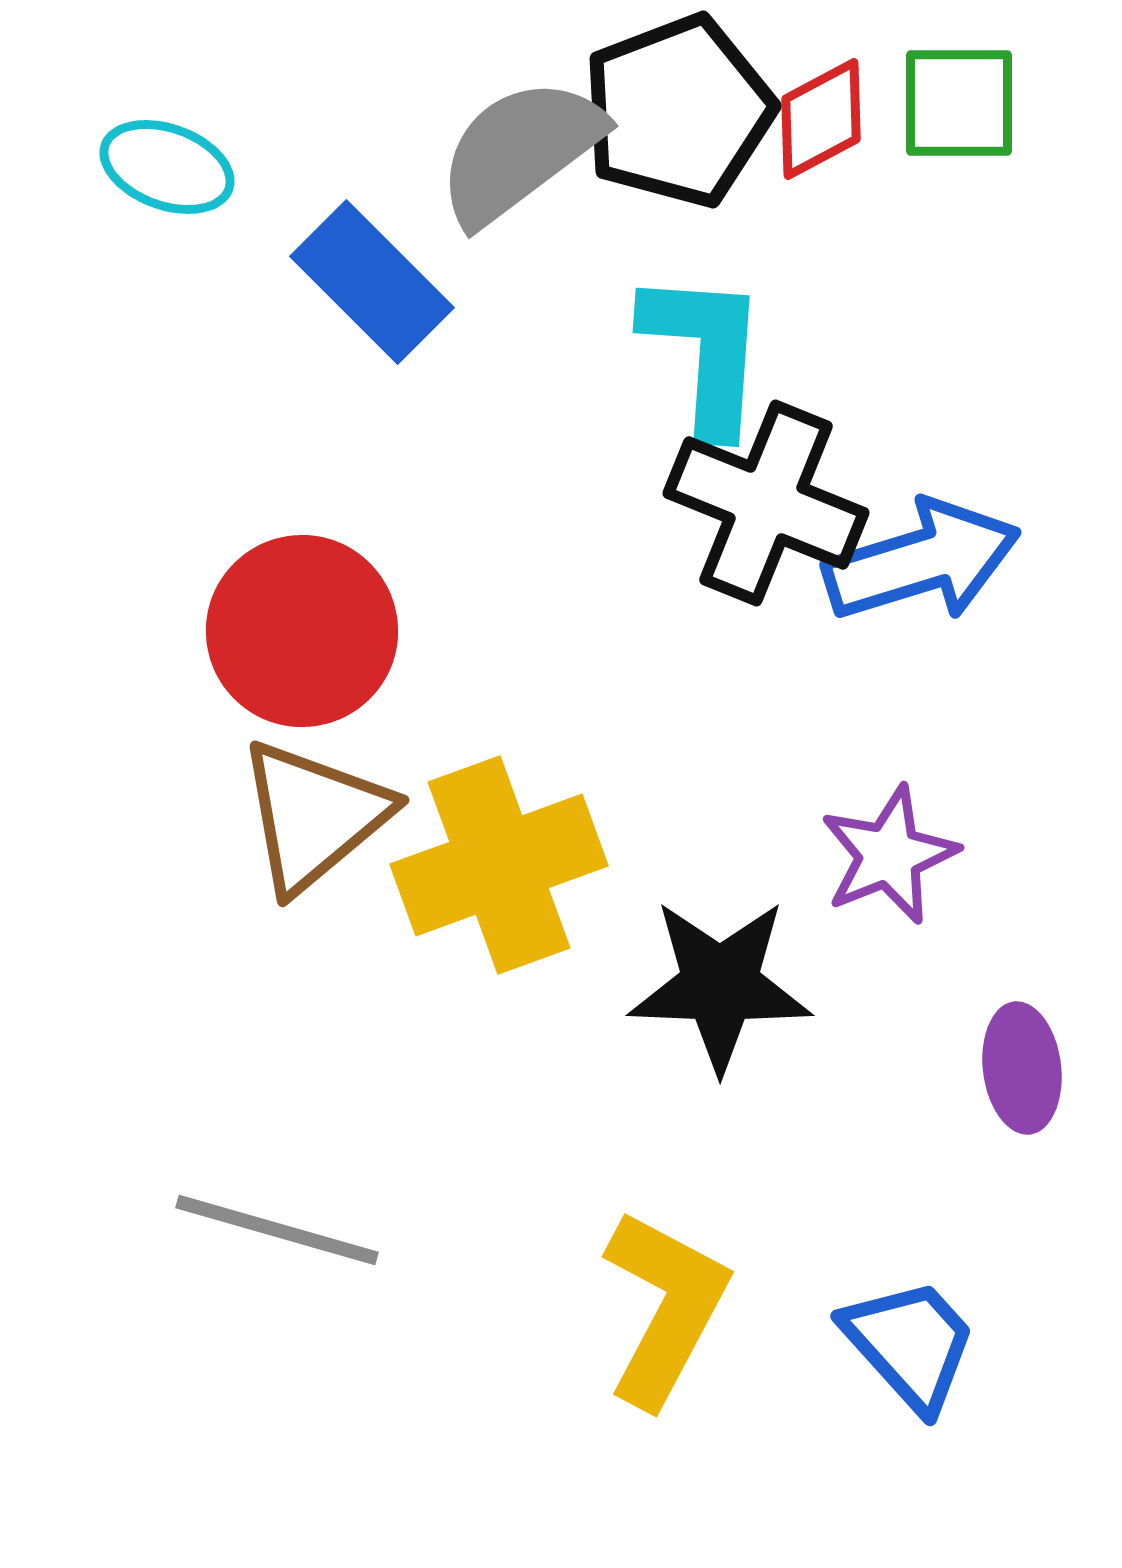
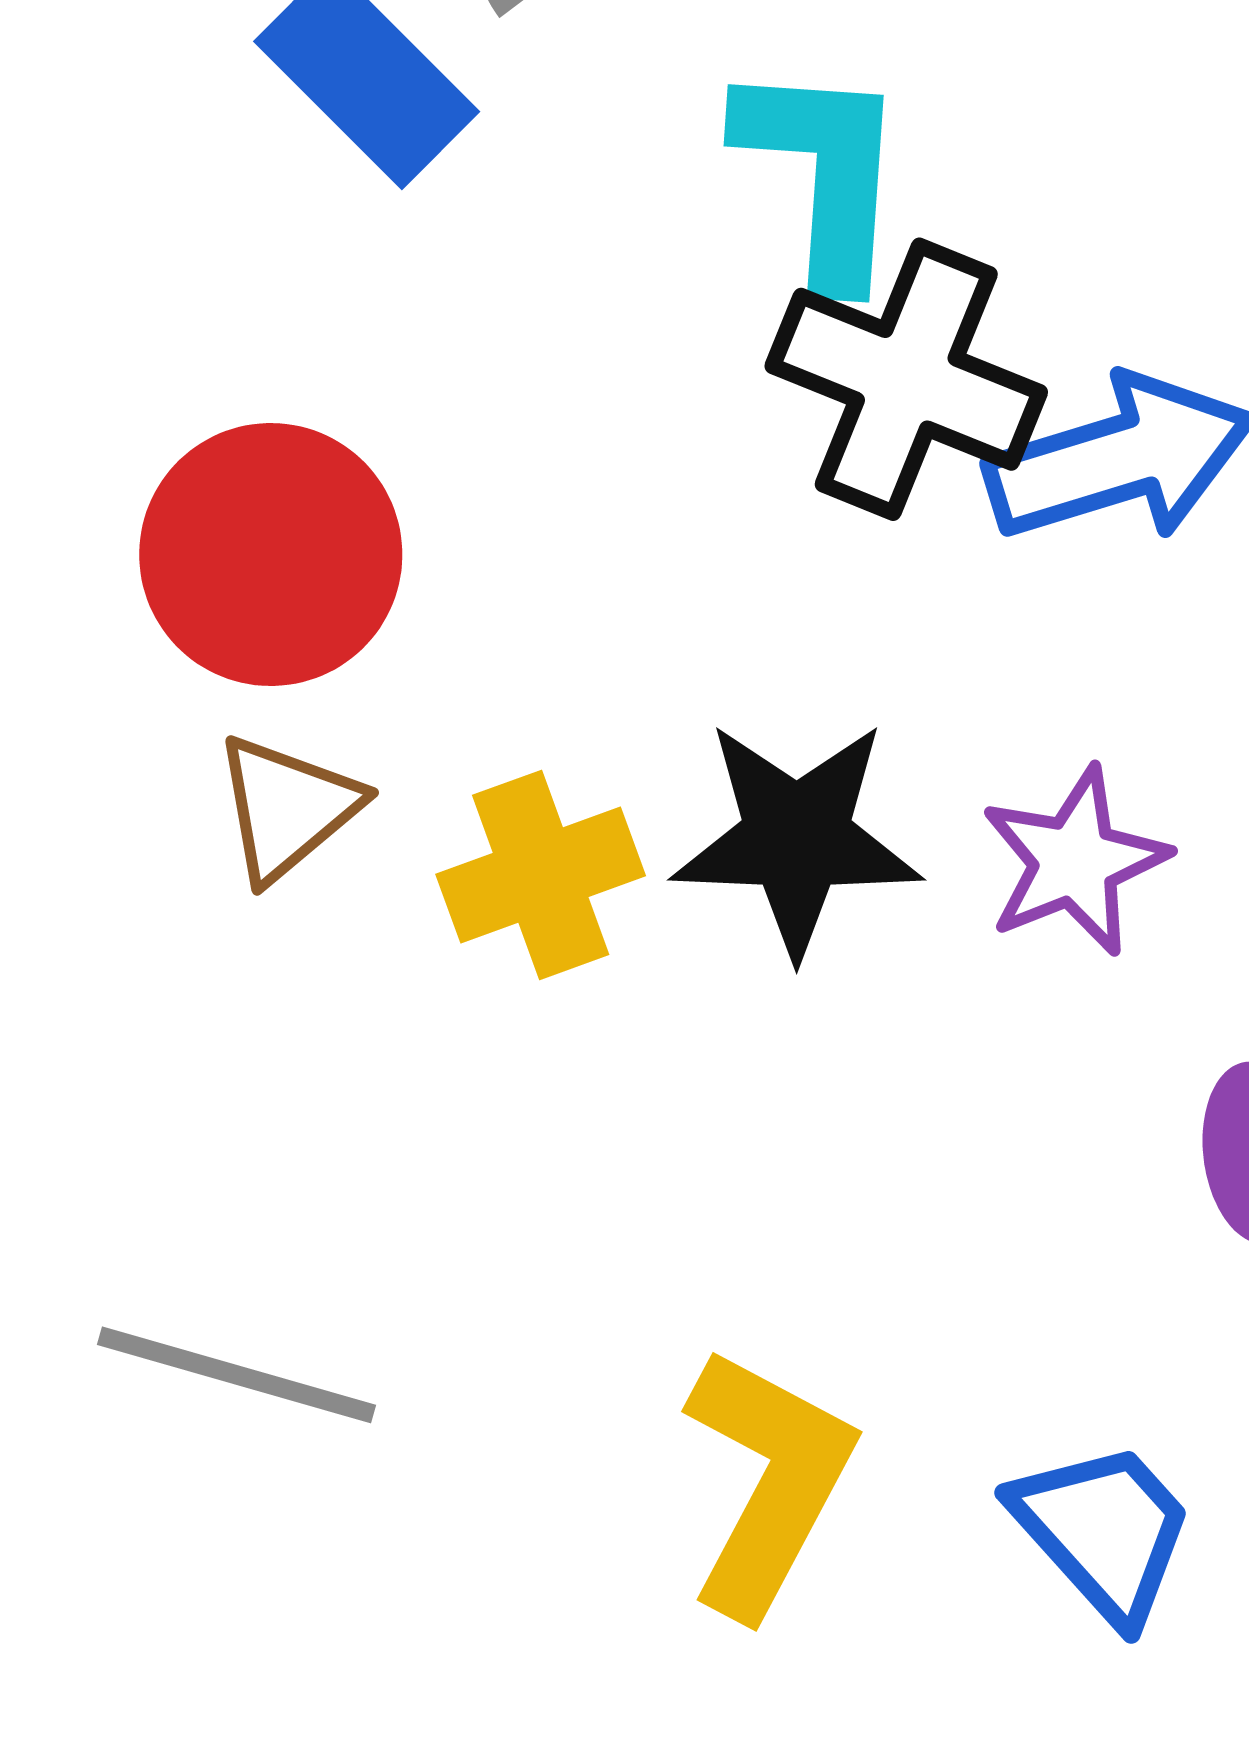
brown triangle: (314, 816) -> (287, 808), size x0.7
yellow cross: (499, 865) -> (541, 875), size x0.7
black star: (720, 985) -> (797, 838), moved

